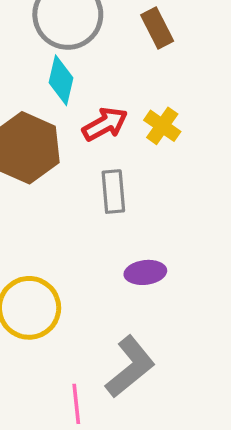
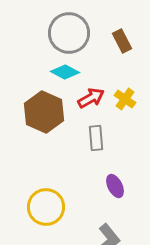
cyan diamond: (61, 80) -> (65, 72), turned -76
purple ellipse: (145, 272) -> (115, 186), turned 70

